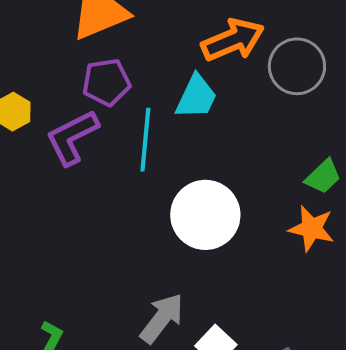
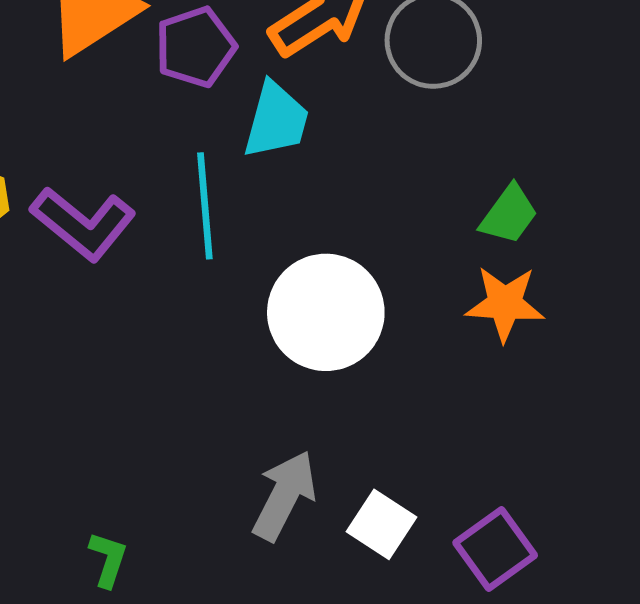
purple pentagon: (106, 82) -> (195, 47), moved
purple L-shape: (72, 137) -> (83, 224), turned -104

